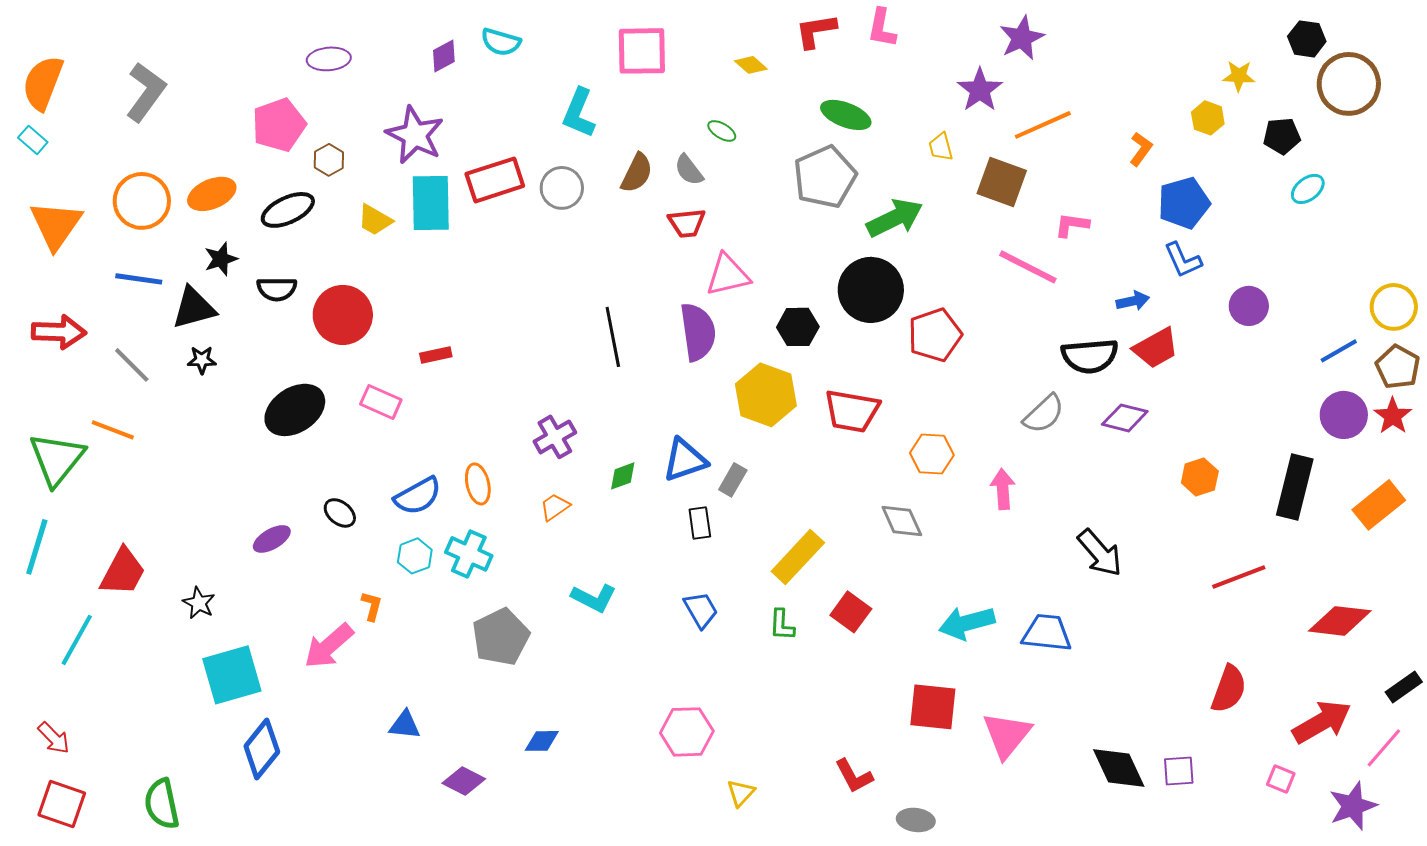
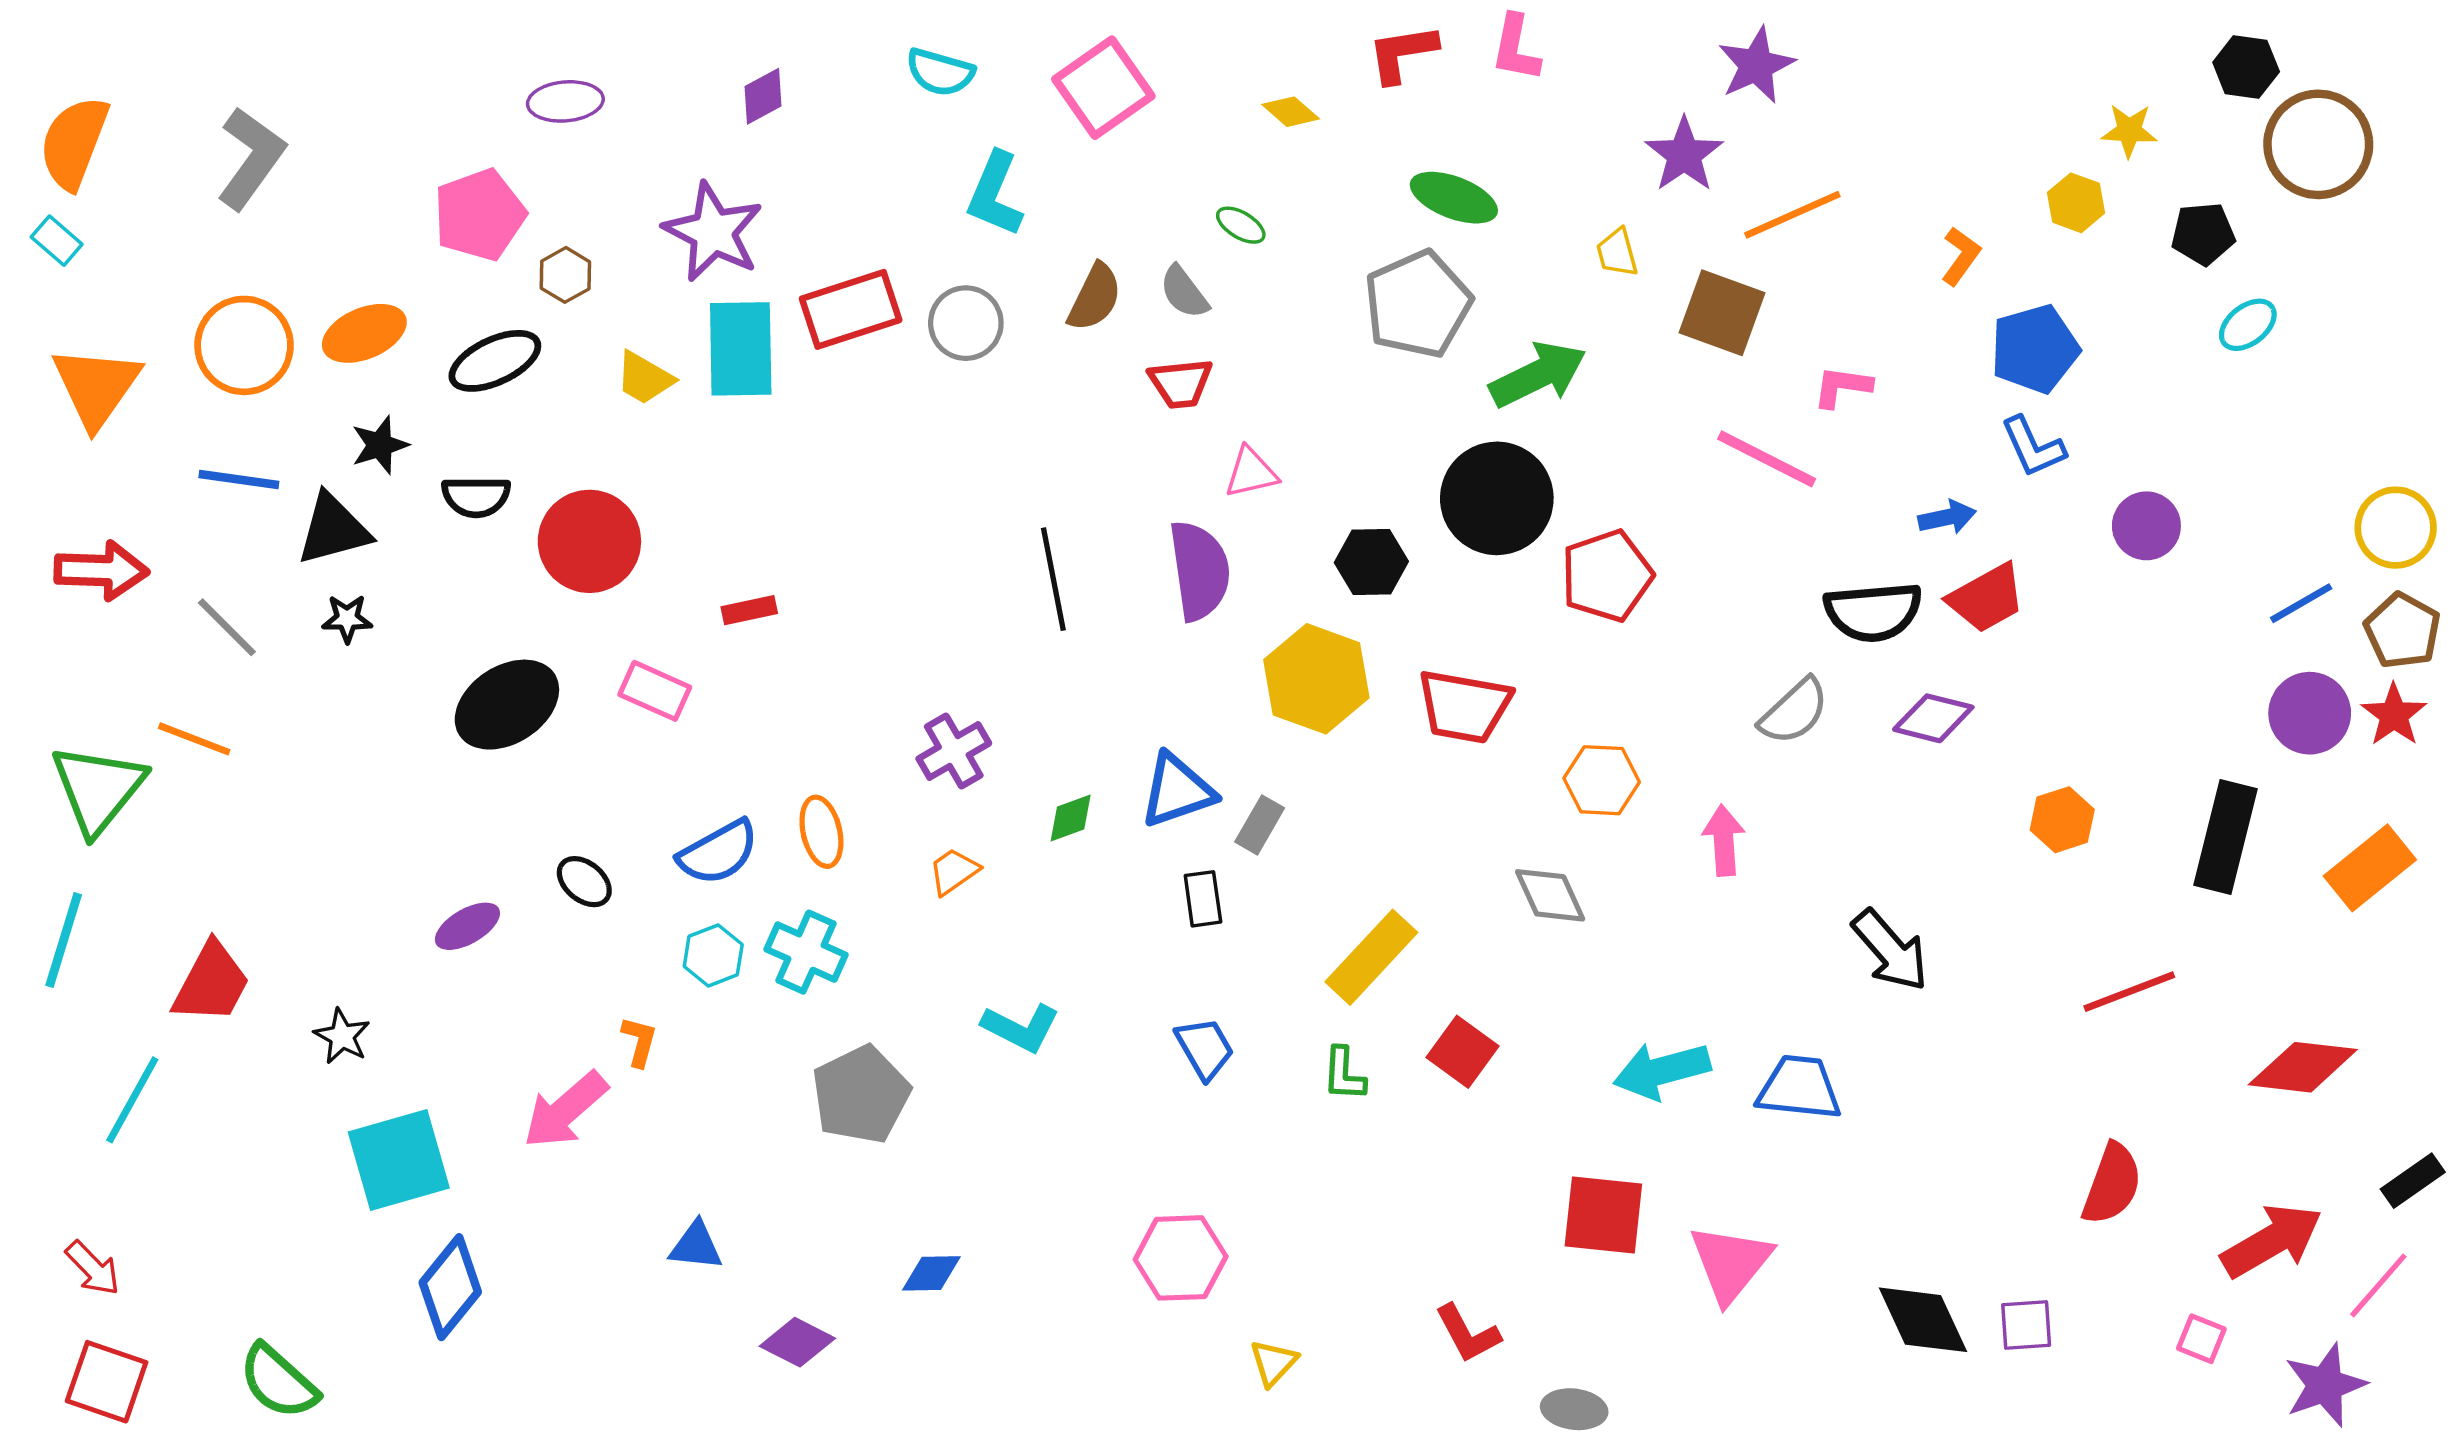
cyan semicircle: (501, 42) -> (940, 72), moved
pink square: (642, 51) -> (1103, 88), turned -34
pink triangle: (728, 275) -> (1251, 473), size x0.7
green semicircle: (162, 804) -> (278, 1382), turned -36

